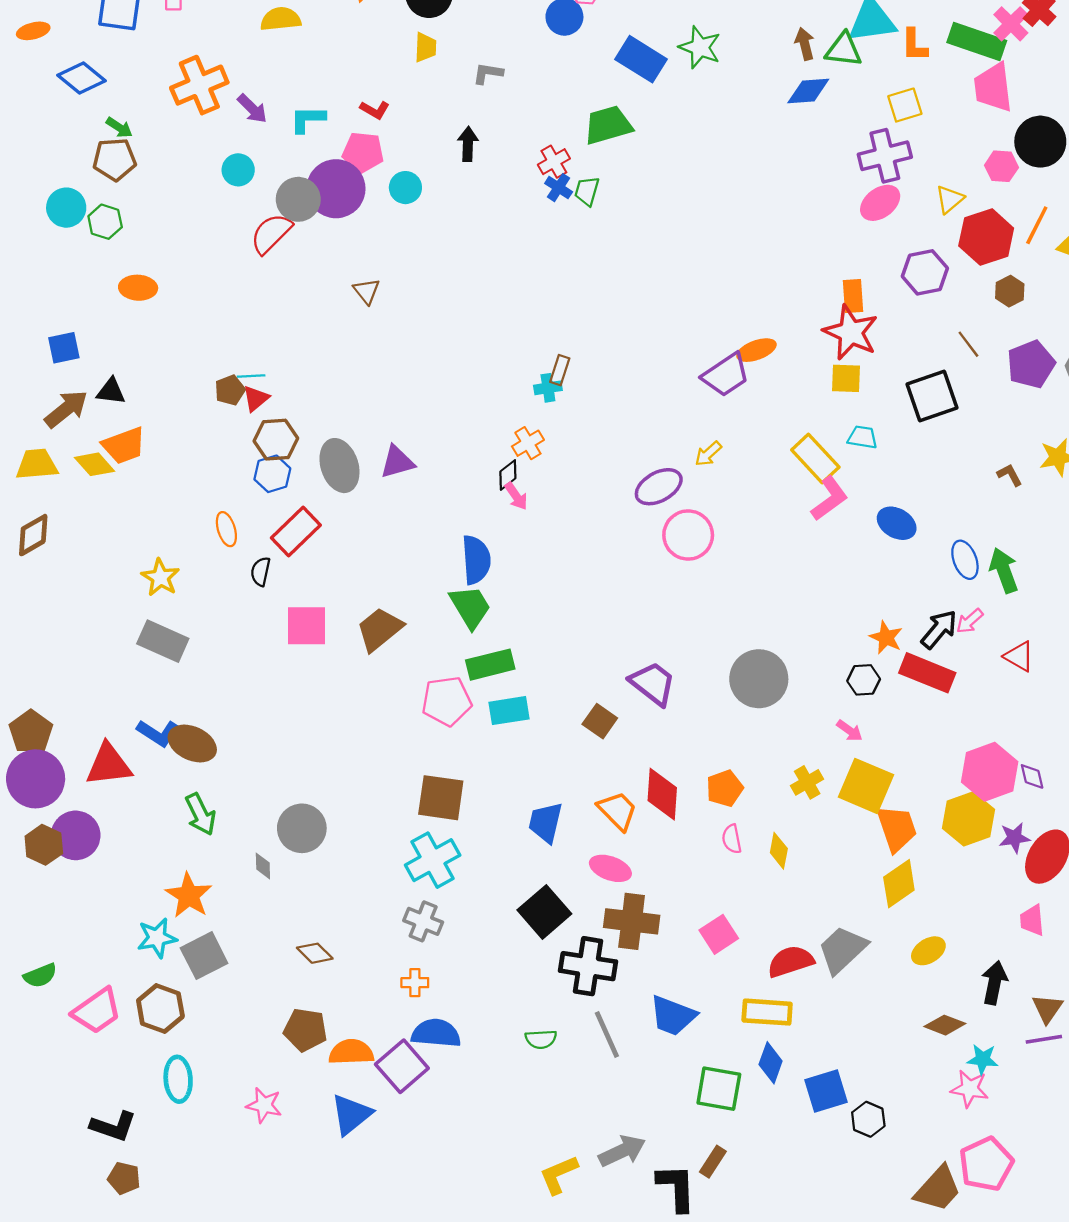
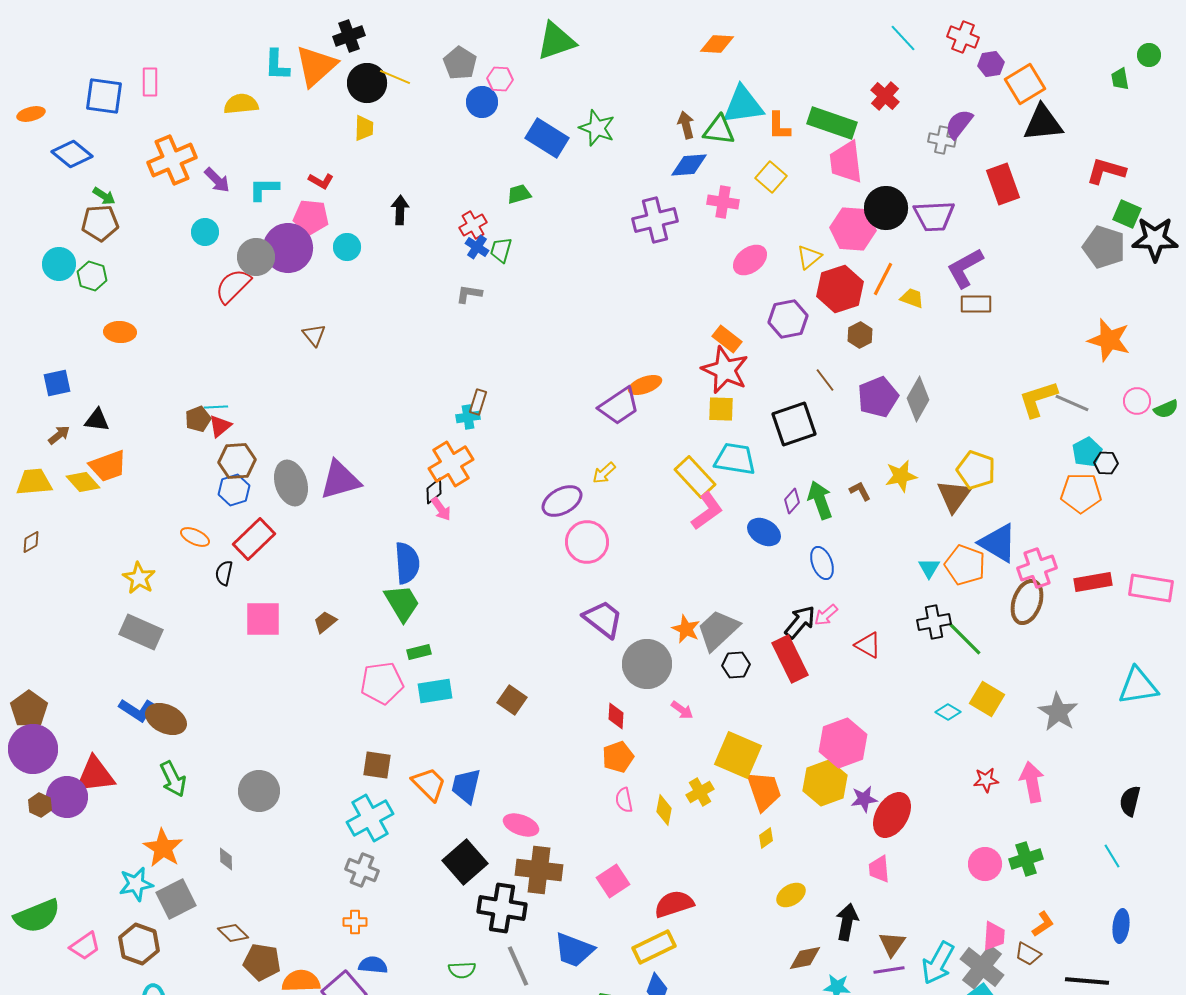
pink cross: (1011, 24) -> (723, 202), moved, turned -36
gray L-shape: (488, 73) -> (469, 294), moved
yellow square: (905, 105) -> (771, 177), turned -32
green trapezoid: (608, 125) -> (519, 194), size x0.6
purple cross: (885, 156) -> (655, 220), moved
pink hexagon: (1001, 166) -> (853, 229), size x1.6
orange rectangle: (853, 296) -> (727, 339), turned -48
brown arrow: (66, 409) -> (59, 435), size x0.6
cyan trapezoid: (862, 437) -> (735, 459), size x1.6
orange cross: (528, 443) -> (451, 464), size x1.6
purple triangle: (397, 462) -> (340, 480), size x1.4
orange ellipse: (226, 529) -> (195, 537), turned -48
brown diamond: (33, 535) -> (31, 542), size x0.6
green arrow: (1004, 570) -> (820, 500), moved
brown trapezoid: (380, 629) -> (325, 622), size x0.6
orange star: (886, 638) -> (686, 629), moved
green rectangle: (490, 665) -> (419, 652), size x0.6
red rectangle: (927, 673) -> (790, 659), turned 42
purple trapezoid: (653, 683) -> (603, 619), moved
pink arrow: (850, 731) -> (682, 710), moved
red triangle: (109, 765) -> (95, 775), moved
purple diamond: (1032, 776) -> (792, 501), moved, turned 55
yellow cross: (807, 782) -> (700, 792), moved
red diamond: (662, 794) -> (616, 716), moved, size x0.6
brown square: (441, 798) -> (377, 765), size x0.7
orange trapezoid: (617, 811) -> (429, 784), moved
brown hexagon: (44, 845) -> (40, 805), size x0.7
gray diamond: (263, 866) -> (226, 859), moved
yellow diamond: (899, 884) -> (766, 838), size x0.5
gray trapezoid: (842, 950) -> (718, 630), moved
brown diamond: (315, 953) -> (233, 933), moved
green semicircle: (40, 976) -> (37, 916), size x1.6
pink trapezoid: (97, 1011) -> (85, 946), size x0.7
yellow rectangle: (767, 1012) -> (654, 947), turned -30
brown diamond: (945, 1025) -> (805, 958), turned -32
blue semicircle: (436, 1033) -> (373, 965), size x0.7

